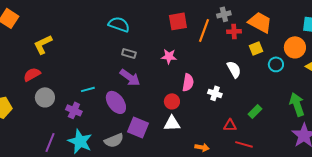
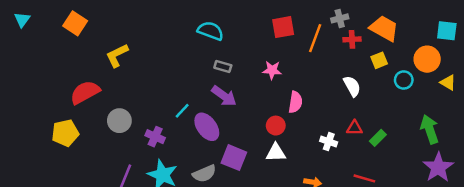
red semicircle: (32, 74) -> (85, 92), moved, size x1.4
cyan line: (88, 89) -> (182, 111), moved, turned -32
white cross: (215, 93) -> (329, 142), moved
red triangle: (230, 125) -> (354, 128), moved

